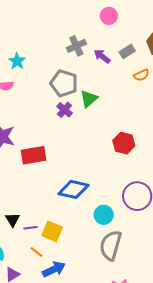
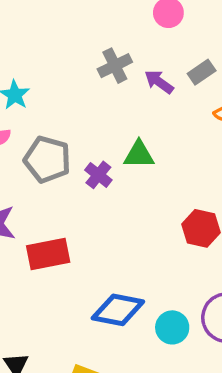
gray pentagon: (64, 83) -> (47, 159), moved
green triangle: (89, 99) -> (139, 155), turned 42
cyan circle: (104, 215) -> (172, 327), moved

